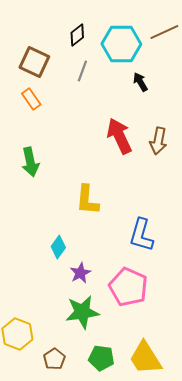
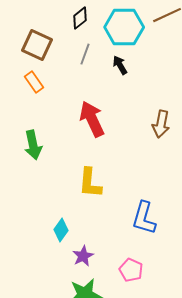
black arrow: (140, 82) -> (120, 65), moved
red arrow: (119, 136) -> (92, 119), moved
pink pentagon: (128, 287) -> (131, 270), size x0.6

